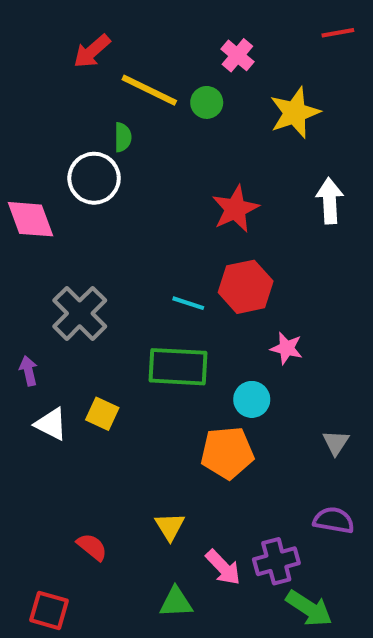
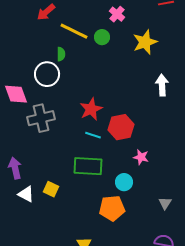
red star: (235, 209) -> (91, 109), moved
gray cross: (80, 313) -> (41, 118), moved, turned 32
purple arrow: (28, 371) -> (15, 168), size x1.5

